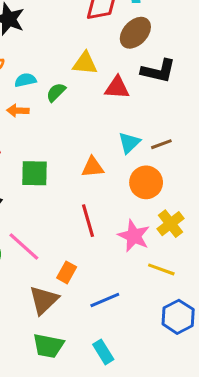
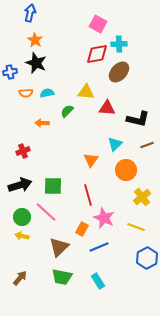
black L-shape: (158, 71) -> (138, 119), moved
cyan semicircle: (25, 80) -> (47, 93), moved
brown line: (161, 144) -> (147, 145), moved
orange triangle: (93, 167) -> (91, 160), turned -49
green square: (35, 173) -> (53, 186), moved
pink star: (134, 236) -> (104, 218), moved
orange rectangle: (67, 272) -> (82, 229), moved

